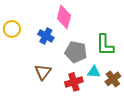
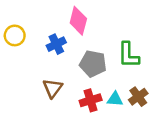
blue cross: (46, 36) -> (56, 44), turned 35
cyan triangle: (94, 72) -> (115, 99), moved

